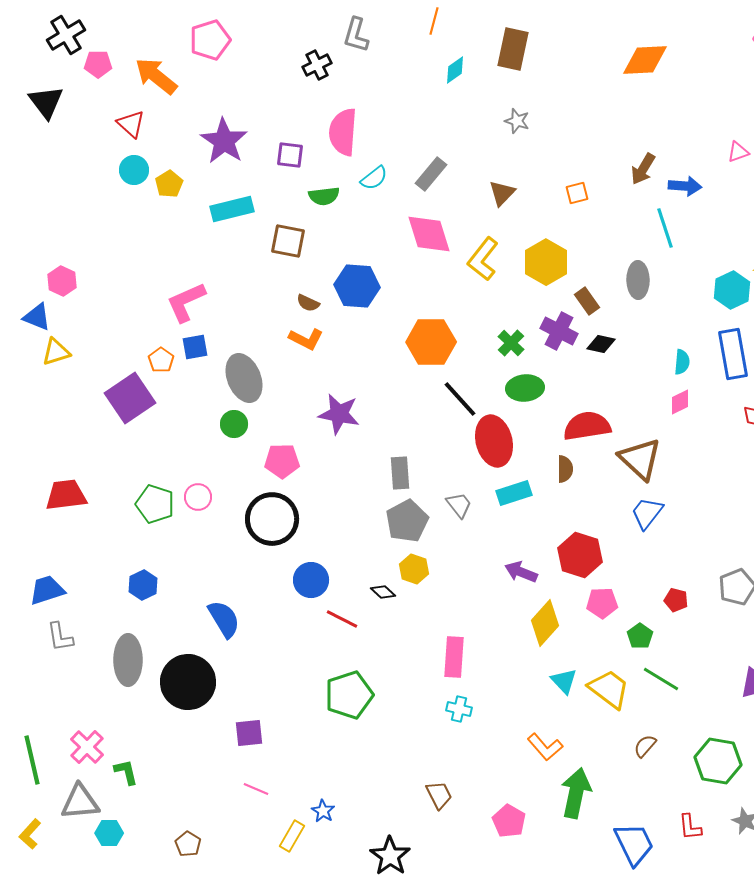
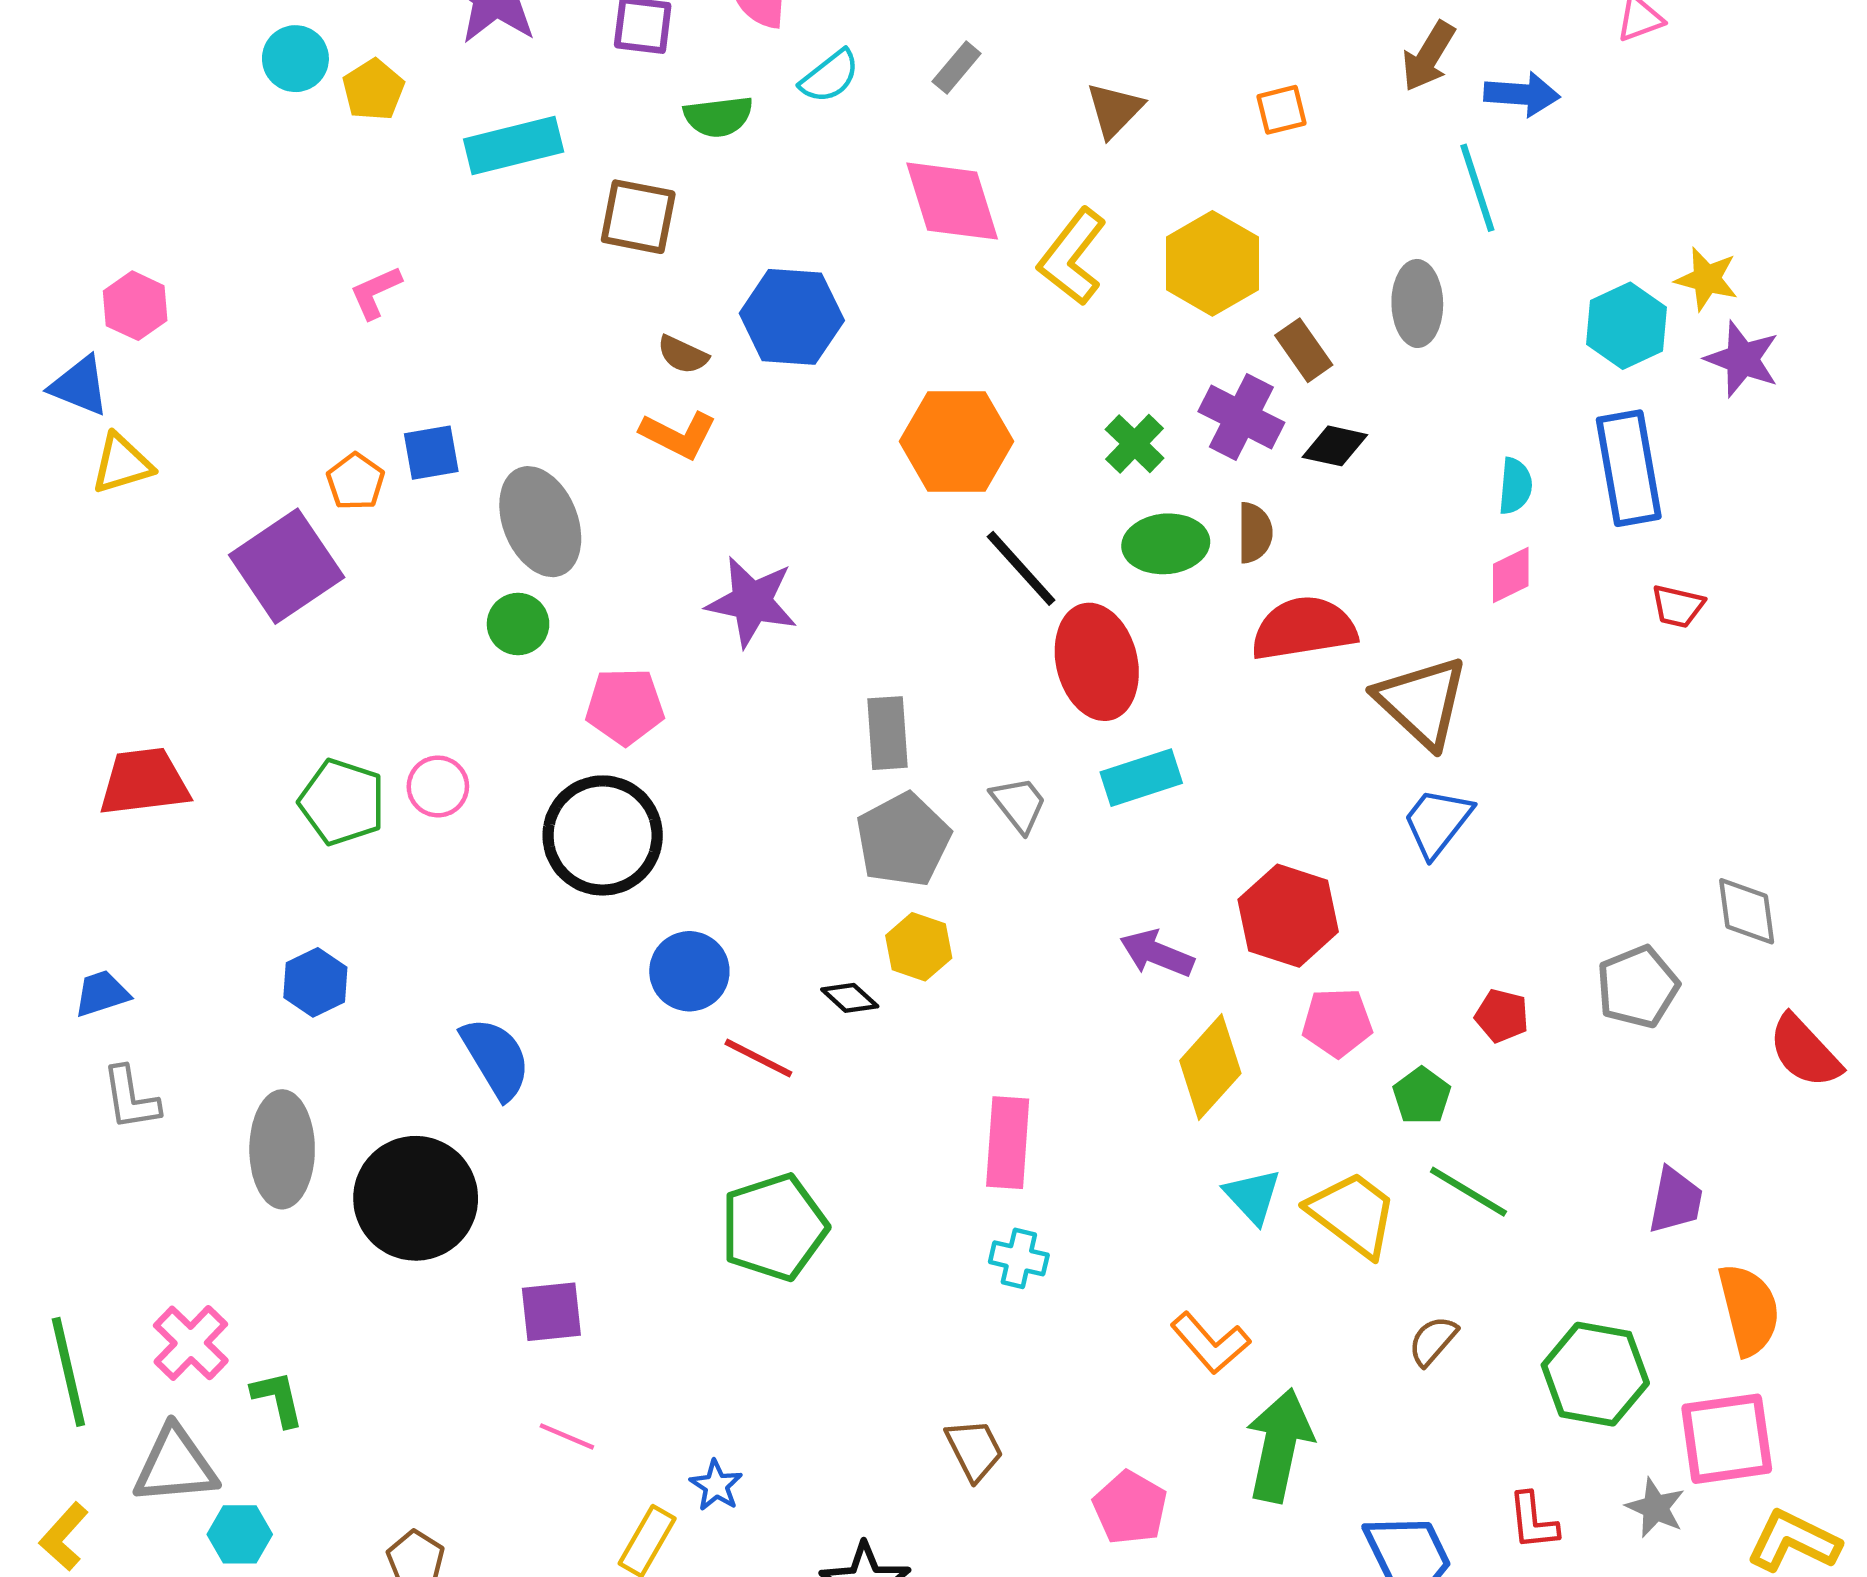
gray rectangle: (431, 174) -> (957, 68), size x0.7
pink L-shape: (186, 302) -> (376, 292), moved, size x0.6
brown semicircle: (565, 469) -> (1255, 533), moved
blue trapezoid: (47, 590) -> (102, 994), size x0.7

